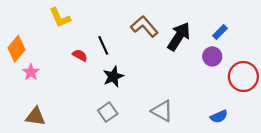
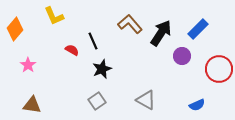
blue rectangle: (220, 32) -> (198, 29), size x1.5
orange diamond: (17, 49) -> (15, 29), moved
purple circle: (212, 56) -> (182, 56), moved

